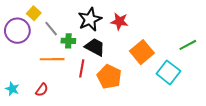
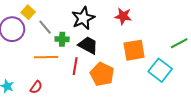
red star: (119, 21) -> (123, 16), moved
orange square: (142, 52) -> (134, 50), turned 30

